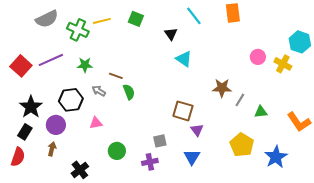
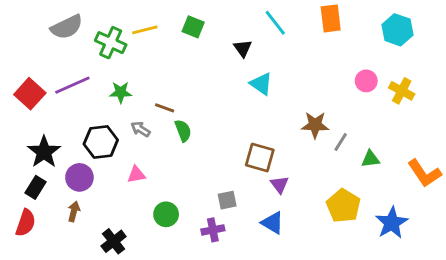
cyan hexagon: (300, 42) -> (397, 30), moved
blue triangle: (192, 157) -> (273, 223), turned -30

